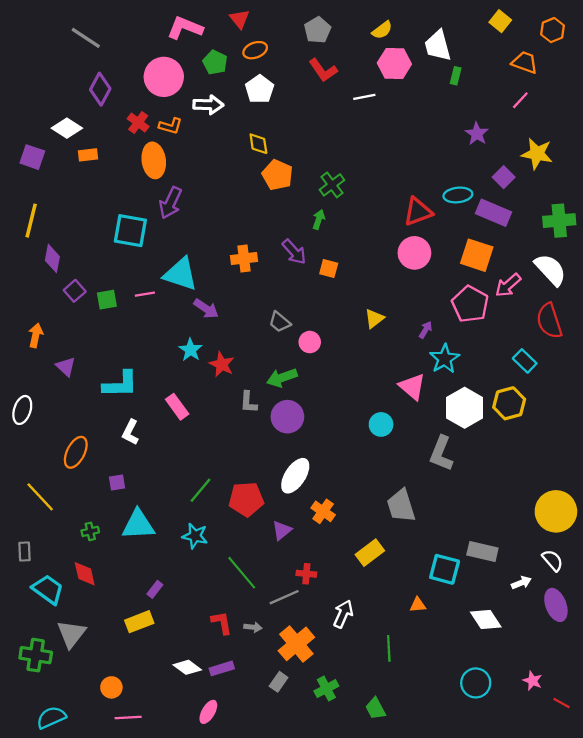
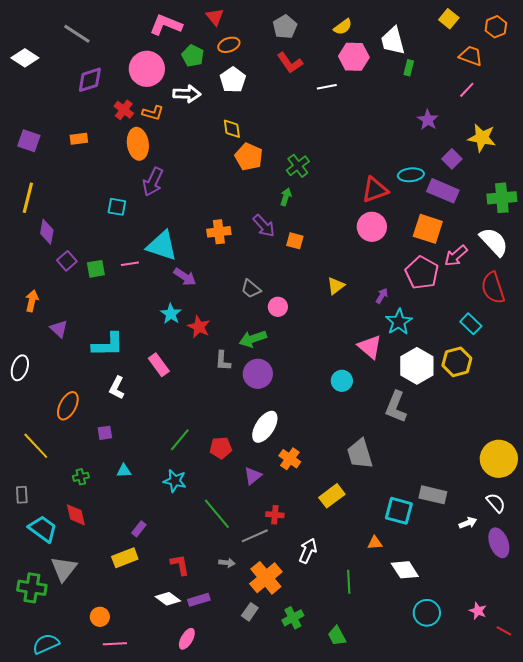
purple diamond: (100, 89) -> (90, 80), turned 44
white diamond: (67, 128) -> (25, 58), moved
cyan square: (130, 231) -> (117, 207), size x0.6
red pentagon: (246, 499) -> (221, 448), size x0.7
cyan triangle: (138, 525) -> (124, 471), size x0.5
white diamond: (486, 619) -> (405, 570), moved
red L-shape: (222, 623) -> (180, 565), moved

